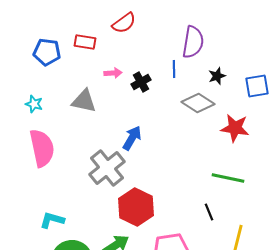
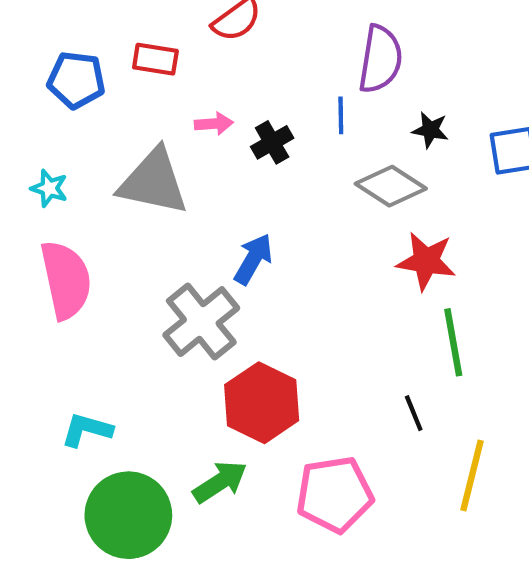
black star: (217, 76) -> (430, 130), turned 30
gray triangle: (84, 101) -> (153, 182), size x1.4
red star: (235, 128) -> (426, 261), moved
green line: (228, 178) -> (453, 342), turned 68

